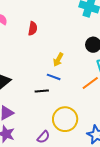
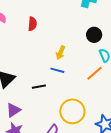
black line: (42, 91) -> (39, 87), moved

